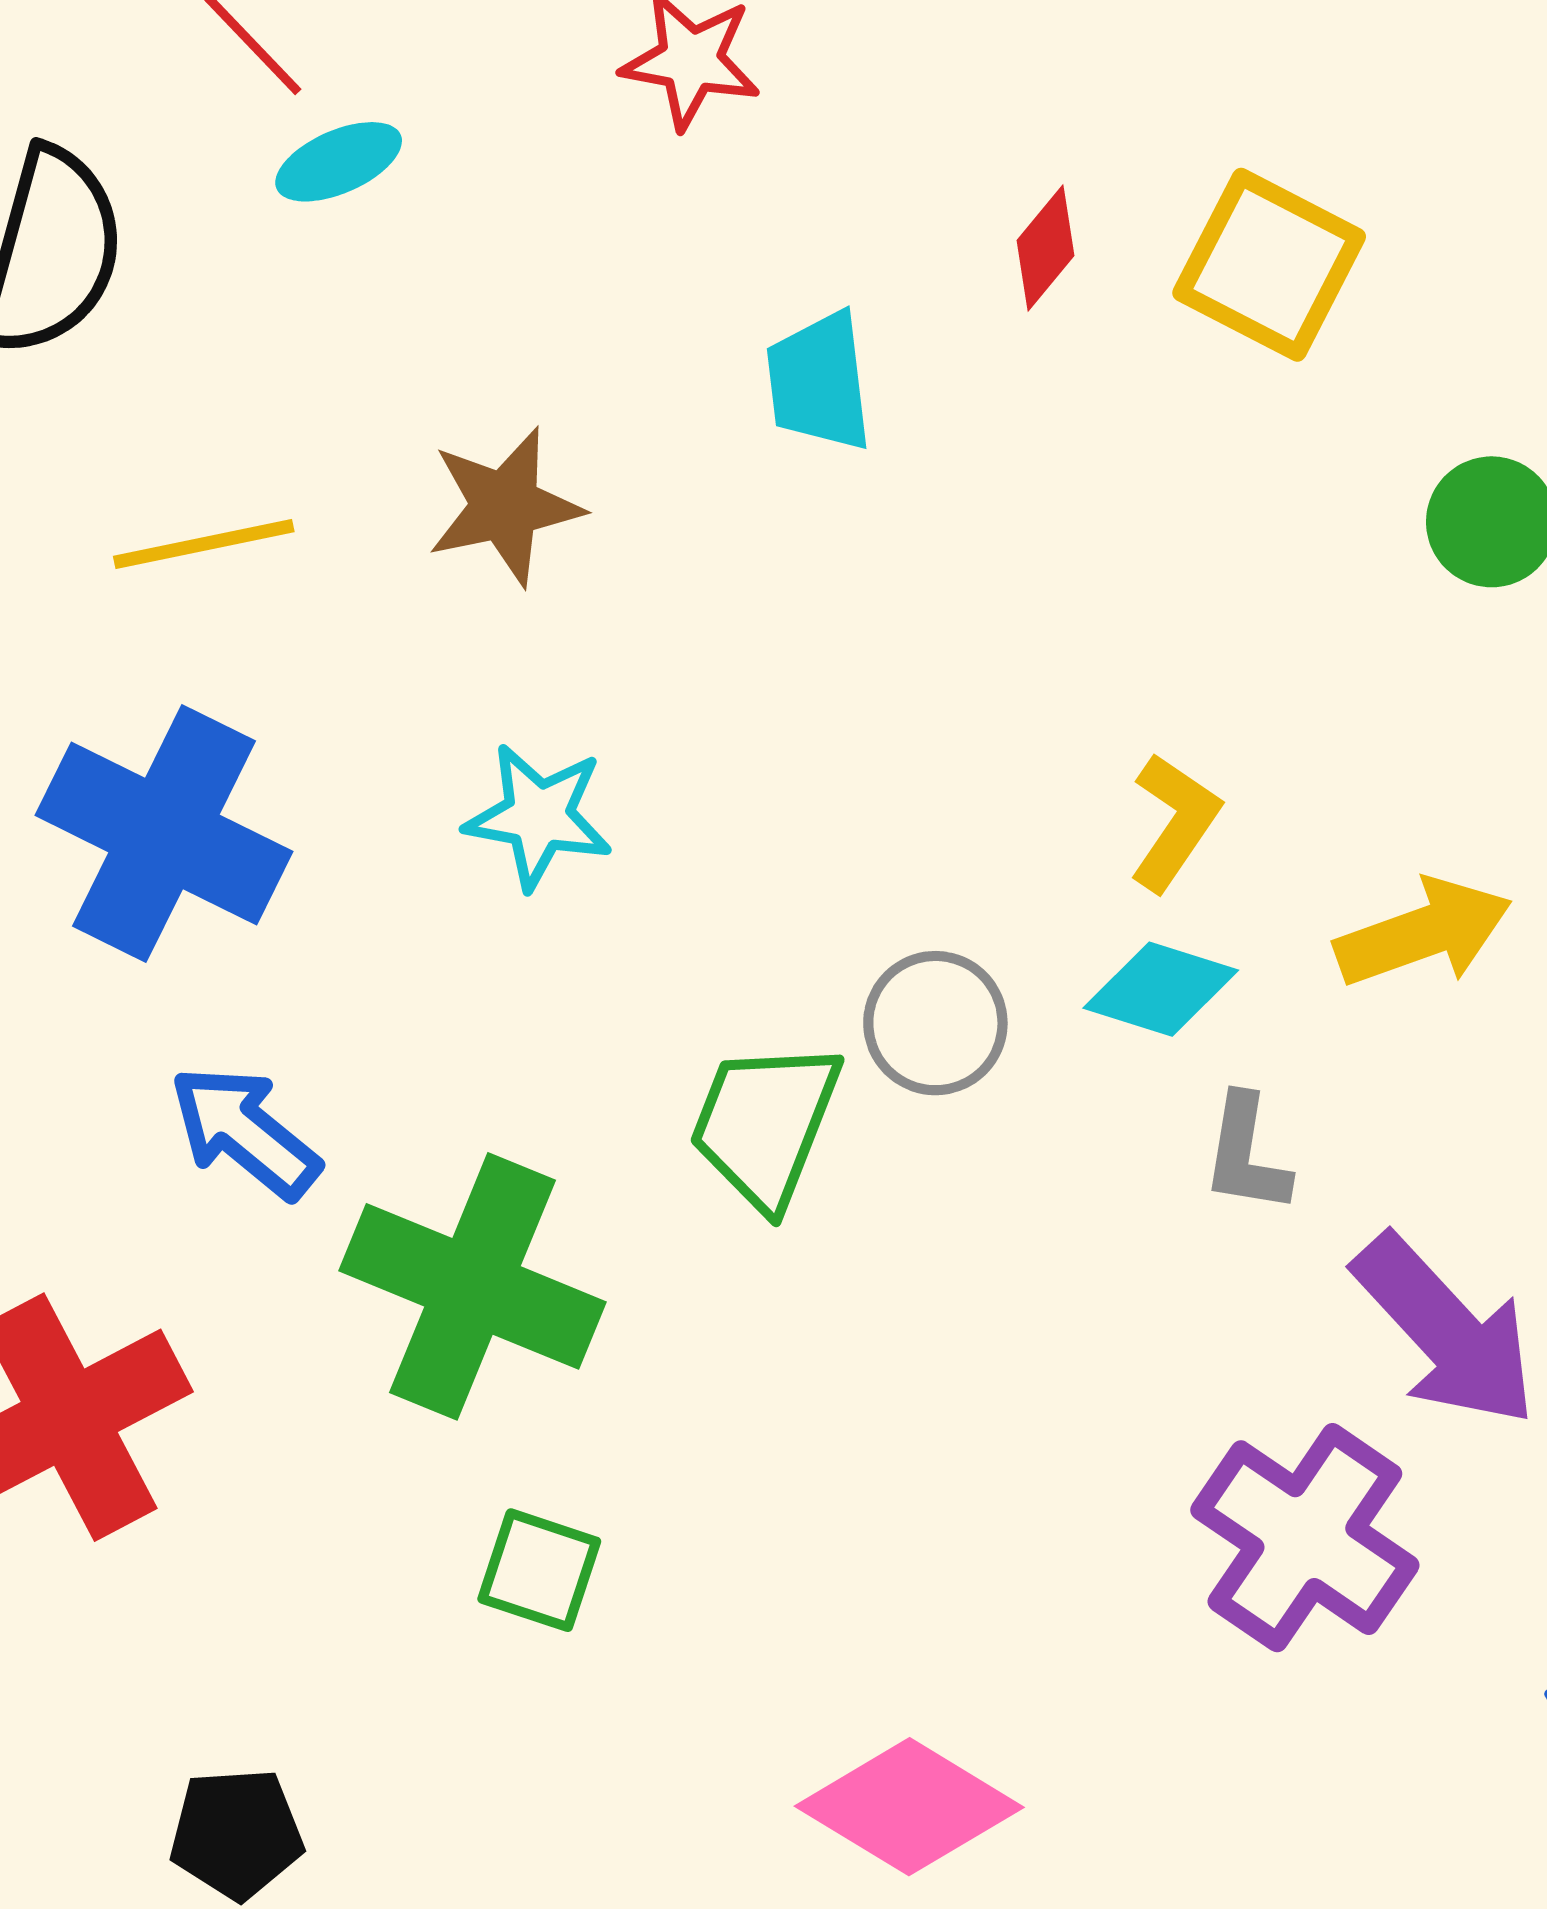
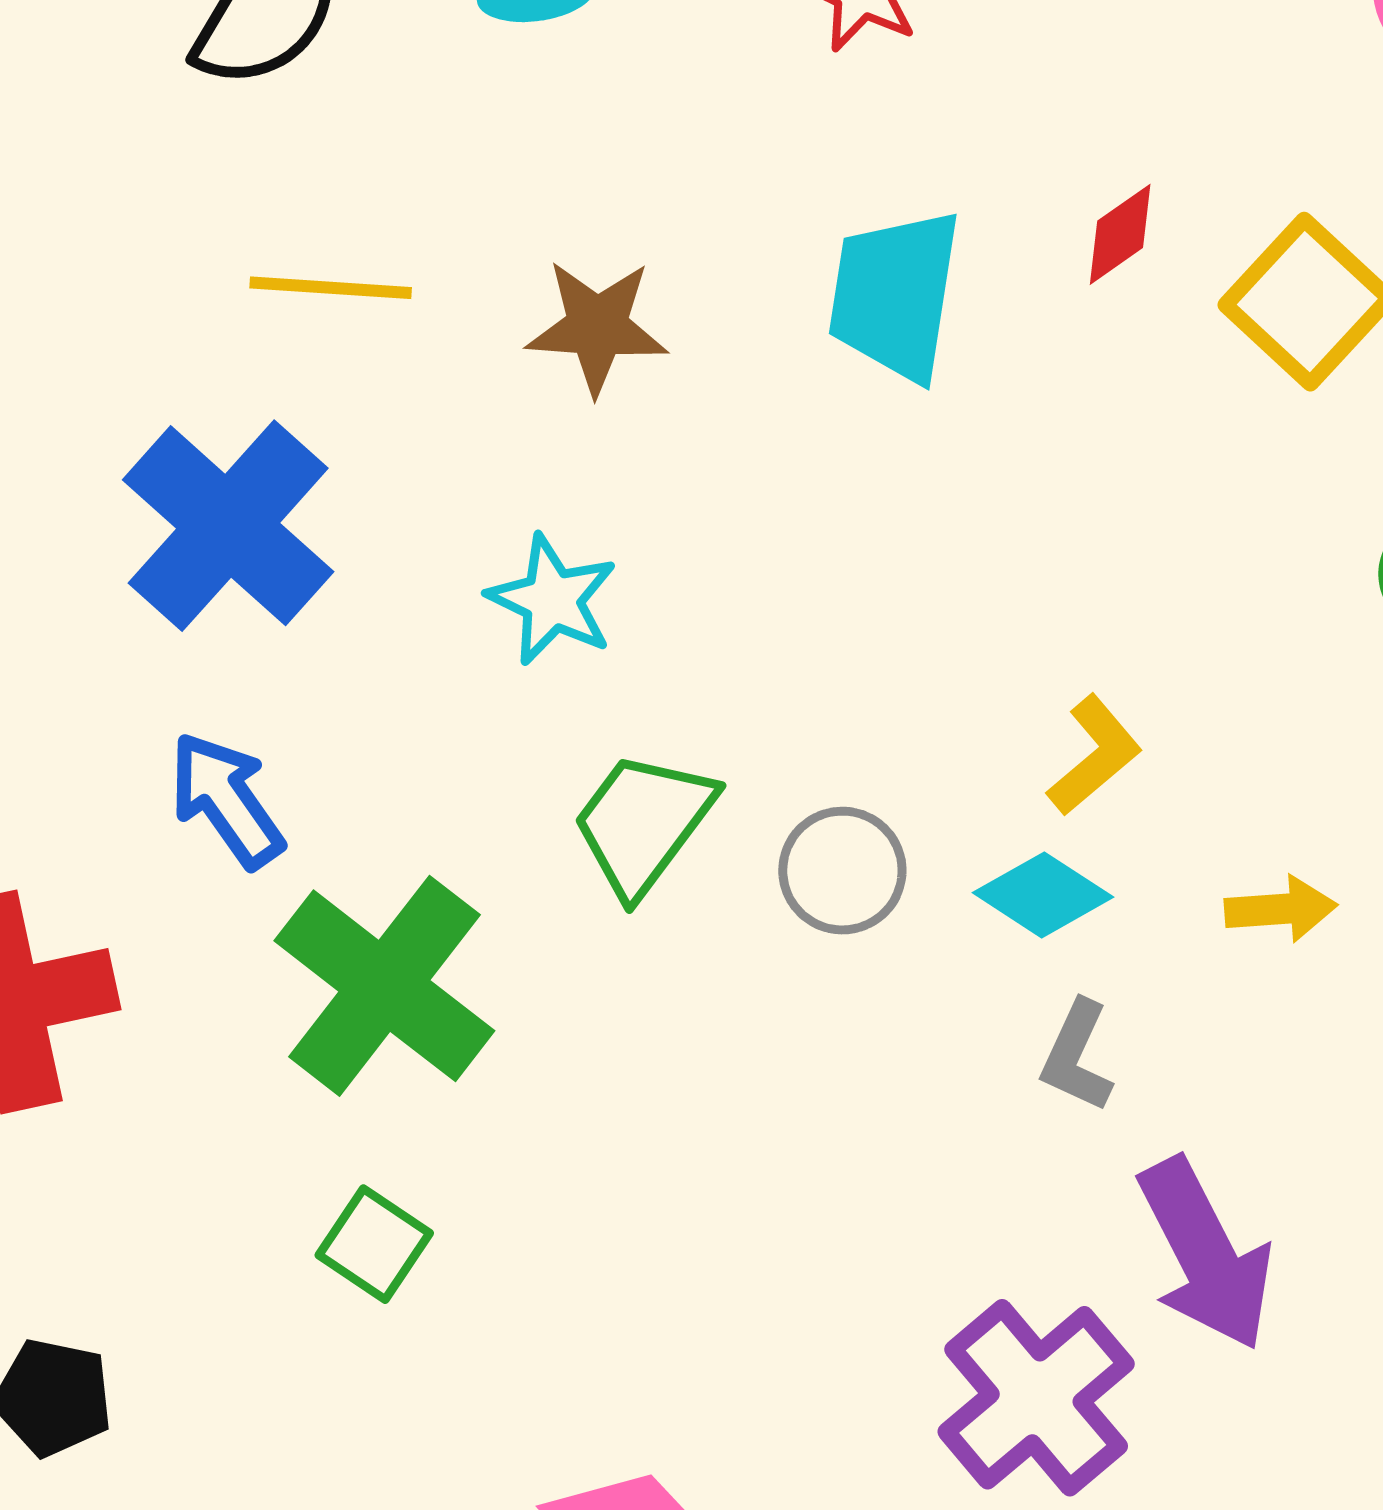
cyan trapezoid: (819, 382) -> (895, 295), size x1.4
yellow arrow: (1423, 933) -> (1281, 909), size x0.7
green trapezoid: (765, 1124) -> (643, 823), moved

